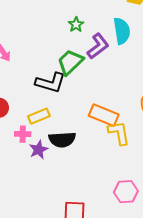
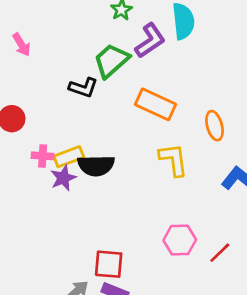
black L-shape: (50, 83) -> (83, 88), size x0.7
orange rectangle: (104, 115) -> (155, 104), moved
yellow rectangle: (39, 116) -> (69, 157), moved

